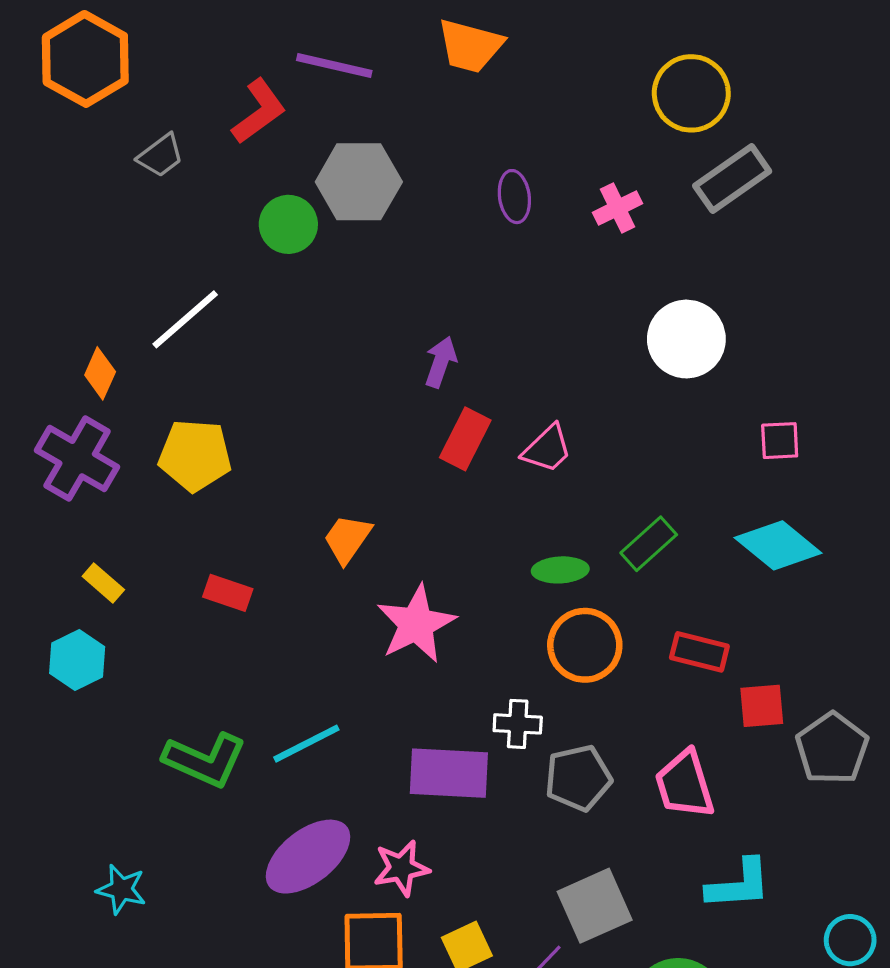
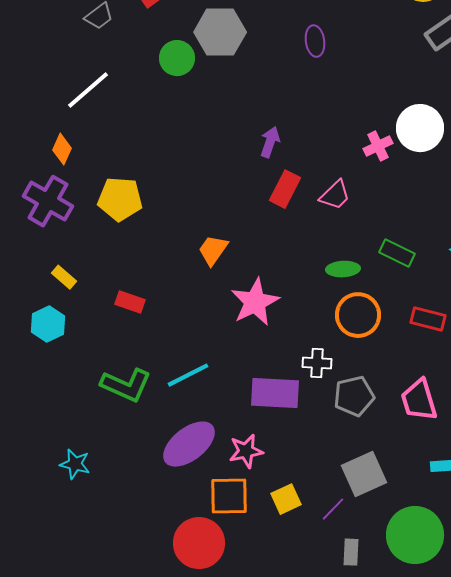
pink cross: (618, 208) -> (378, 146), moved
white line: (185, 319) -> (88, 90), moved
green rectangle: (649, 544) -> (397, 253), turned 68
red rectangle: (228, 593) -> (130, 302), moved

